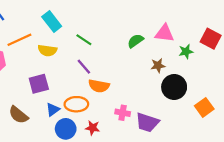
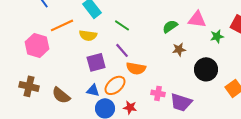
brown star: (158, 66) -> (179, 49), moved
purple square: (39, 84) -> (96, 62), moved
orange ellipse: (76, 104) -> (115, 85), turned -40
blue triangle: (53, 110) -> (93, 90), turned 48

